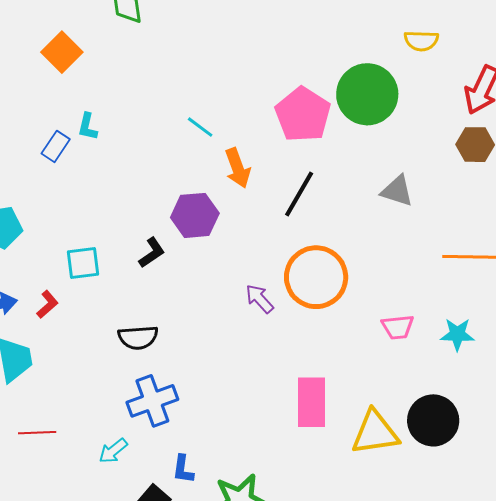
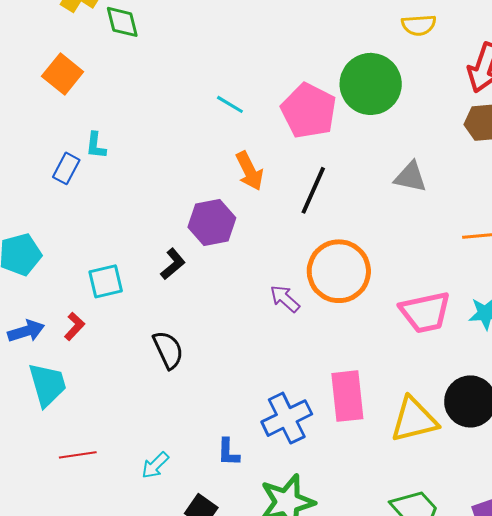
cyan line: (200, 127) -> (230, 104), moved
pink trapezoid: (398, 327) -> (425, 312), size x1.6
black semicircle: (138, 337) -> (168, 350), turned -105
blue cross: (152, 401) -> (287, 418), moved
blue L-shape: (183, 469) -> (228, 452), moved

